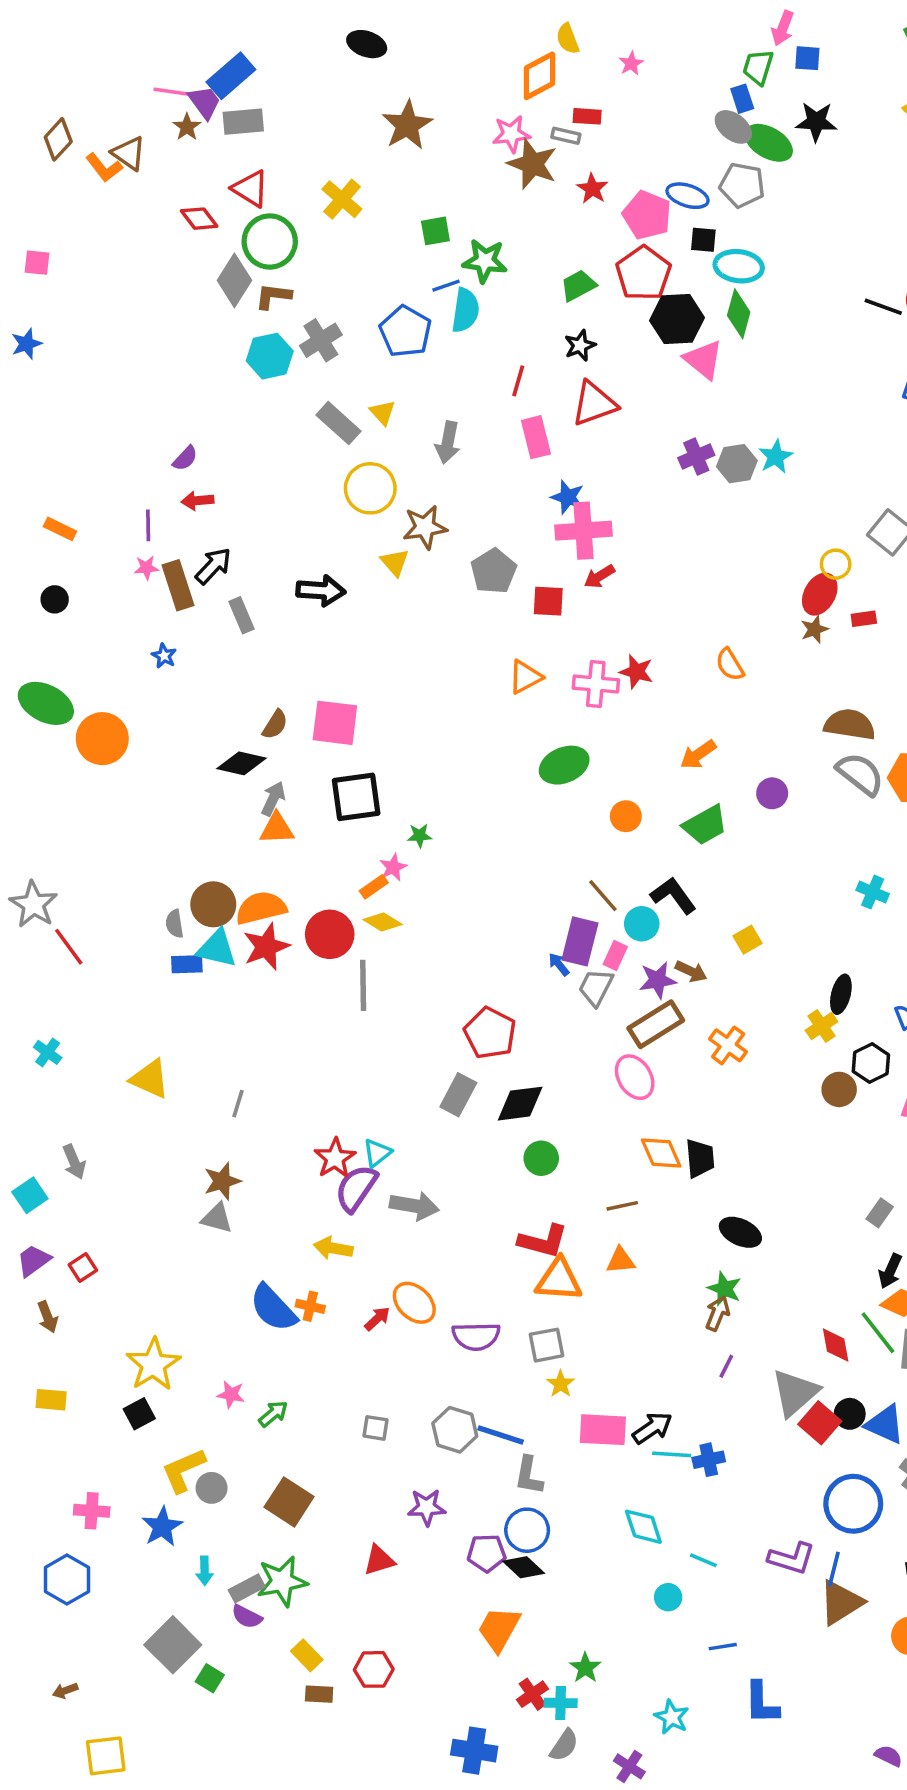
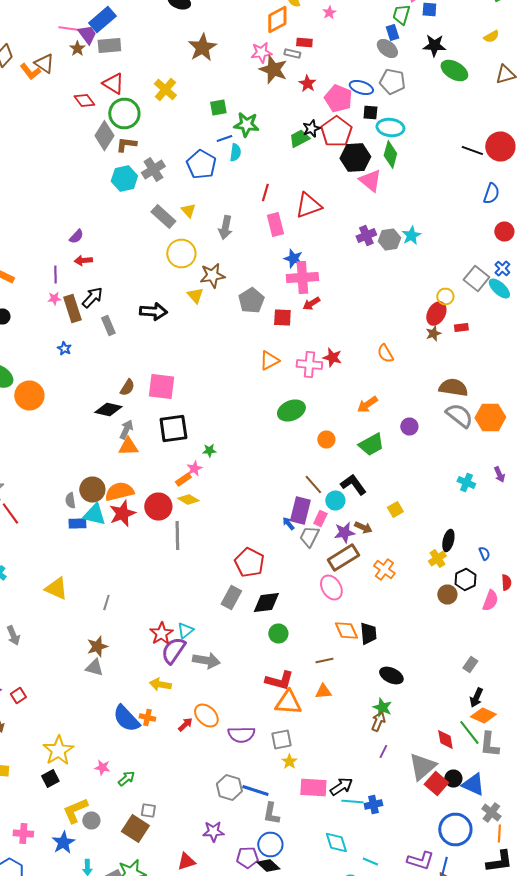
green ellipse: (769, 143) -> (454, 70), moved
cyan semicircle: (465, 310) -> (235, 152), size x0.7
black star: (580, 346) -> (311, 128), moved
gray square: (375, 1428) -> (148, 810), moved

